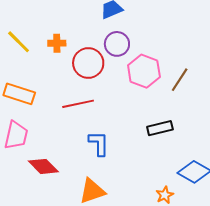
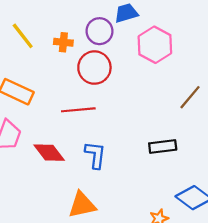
purple circle: (117, 44) -> (99, 31), moved
pink hexagon: (144, 71) -> (155, 45), moved
red diamond: (43, 166) -> (49, 153), moved

